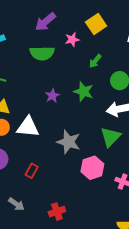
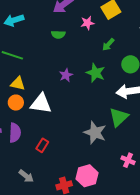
green semicircle: (42, 53) -> (58, 34), size x0.6
gray star: (69, 142) -> (95, 133), moved
pink hexagon: (92, 168) -> (87, 176), moved

